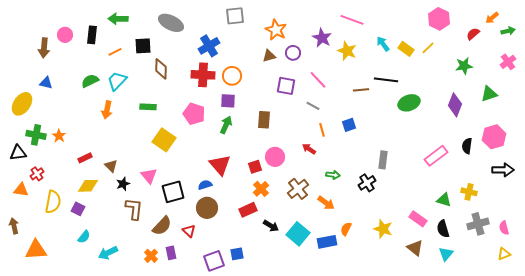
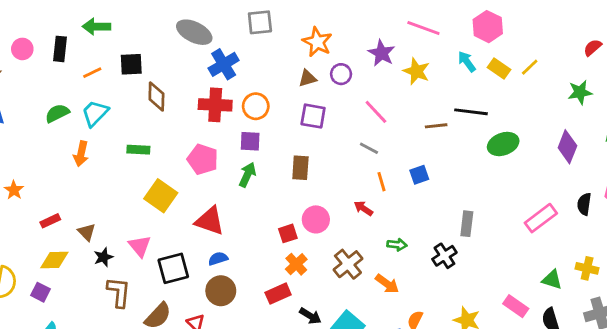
pink hexagon: (439, 19) -> (488, 27), moved
gray ellipse: (171, 23) -> (194, 32), moved
purple square: (286, 86) -> (313, 116), moved
red triangle: (220, 165) -> (210, 221), moved, turned -30

